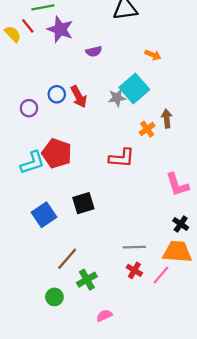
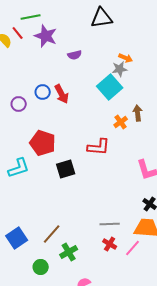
gray star: (117, 98) -> (120, 69), moved
cyan L-shape: (32, 163) -> (19, 168), moved
black square: (83, 203) -> (66, 169), moved
blue square: (44, 215) -> (17, 238), moved

